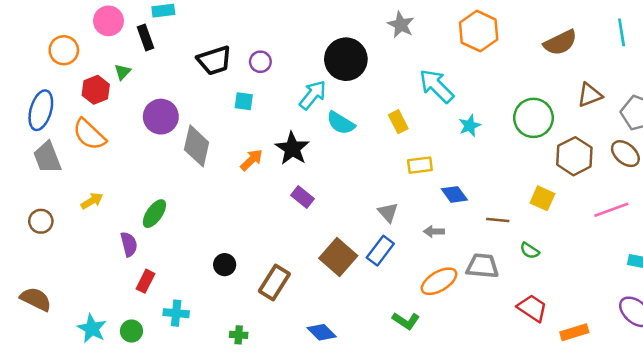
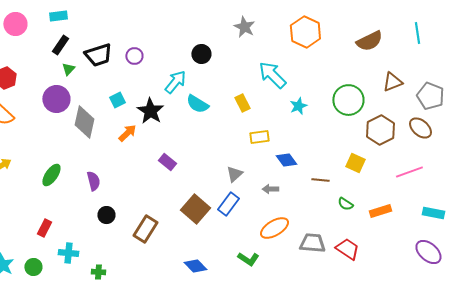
black rectangle: (145, 37) -> (60, 45), moved, turned 54
black circle: (346, 59) -> (201, 54), size x0.6
green triangle: (123, 72) -> (68, 69), moved
cyan square: (244, 101) -> (117, 100), moved, turned -35
black star: (292, 149) -> (150, 111), moved
gray triangle: (388, 212) -> (234, 174), turned 30
purple semicircle: (129, 244) -> (93, 181), moved
gray trapezoid: (482, 266) -> (312, 243), moved
blue diamond: (322, 332) -> (195, 266), moved
orange rectangle: (574, 332) -> (380, 211), moved
green cross: (239, 335) -> (98, 272), moved

